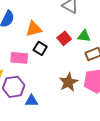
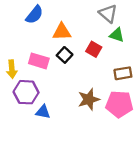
green triangle: (84, 36) -> (117, 35), moved
red square: (64, 38) -> (94, 49), turned -32

